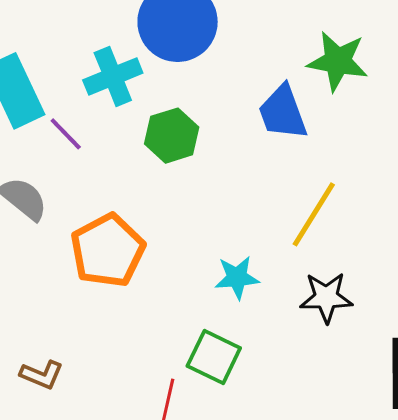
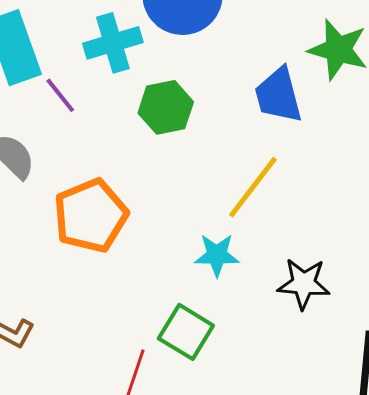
yellow line: (314, 214) -> (253, 187), moved

